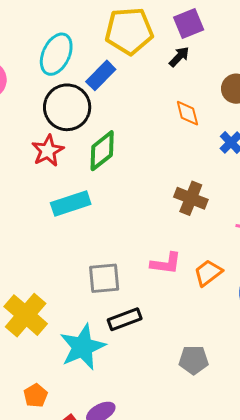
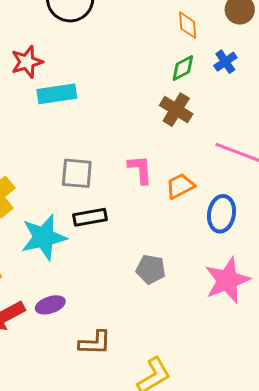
red star: (48, 151) -> (27, 62), moved
green diamond: (102, 151) -> (183, 68), moved, size x0.7
pink L-shape: (166, 263) -> (140, 169), turned -112

